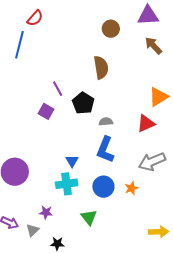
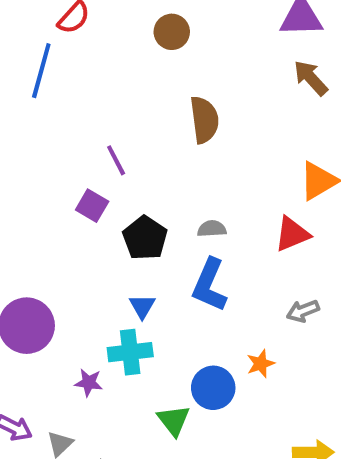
brown circle: (111, 29) -> (172, 32), moved
black pentagon: (83, 103) -> (145, 238), moved
gray arrow: (152, 162) -> (303, 311), size x0.6
blue circle: (103, 187) -> (213, 388), moved
purple star: (46, 212) -> (89, 383), moved

